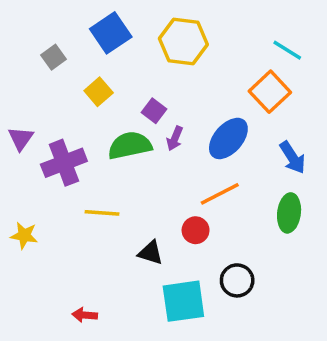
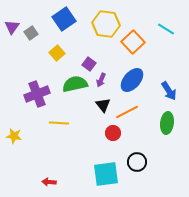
orange square: (270, 92) -> (133, 42), moved
purple triangle: (21, 138) -> (12, 27), moved
black triangle: (151, 253) -> (103, 105), moved, turned 35

